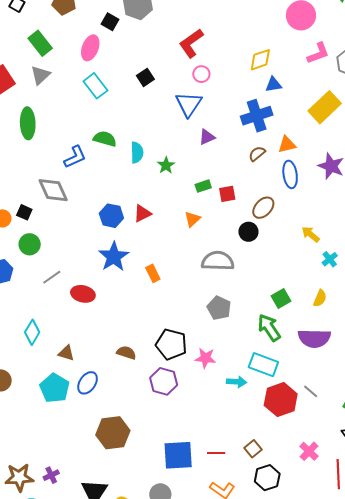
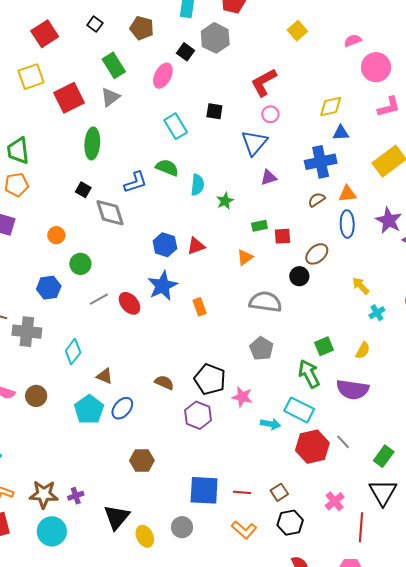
black square: (145, 77) -> (214, 111), turned 36
cyan rectangle: (95, 86) -> (176, 126), moved
black square: (24, 212) -> (83, 190), moved
red ellipse: (83, 294) -> (129, 303), moved, turned 30
brown hexagon: (113, 433) -> (142, 461), size x0.7

